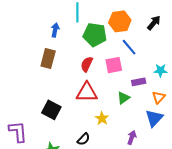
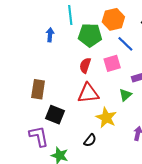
brown rectangle: (48, 58) -> (38, 89), moved
yellow star: (102, 118) -> (106, 118), size x1.5
purple L-shape: (18, 132) -> (39, 136), moved

